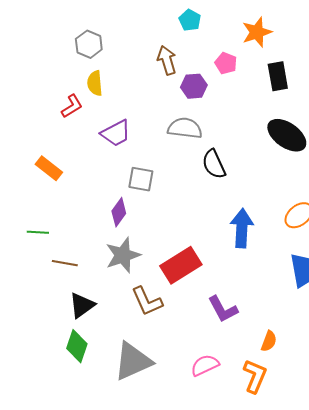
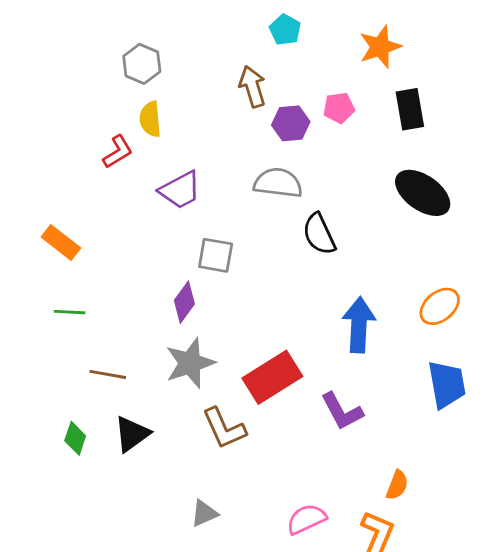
pink pentagon: (226, 63) -> (339, 108), moved, turned -30
orange rectangle: (49, 168) -> (61, 243), moved
green line: (38, 232) -> (69, 312), moved
purple L-shape: (223, 309) -> (342, 411), moved
green diamond: (77, 346) -> (75, 438), moved, size x0.7
gray triangle: (133, 361) -> (204, 513), size x0.5

